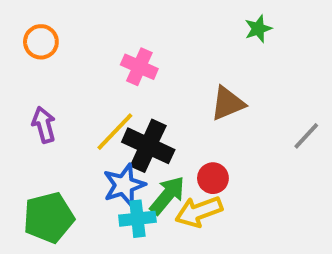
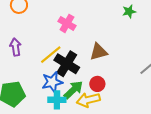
brown triangle: (228, 103) -> (99, 52), moved

